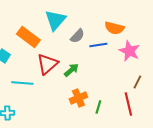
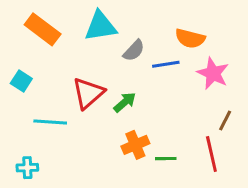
cyan triangle: (55, 20) -> (100, 26), turned 40
orange rectangle: (28, 37) -> (43, 29), moved
green line: (98, 107) -> (166, 159), turned 72

